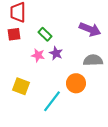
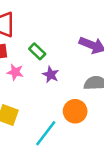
pink star: (38, 55) -> (15, 72), moved

